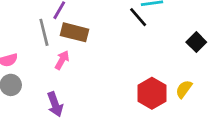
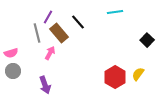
black line: (138, 17) -> (78, 22), moved
brown rectangle: (74, 32) -> (59, 33), turned 36

